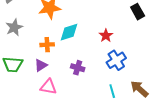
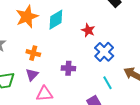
cyan diamond: (69, 32) -> (56, 20), moved
orange cross: (47, 45) -> (33, 53), turned 32

